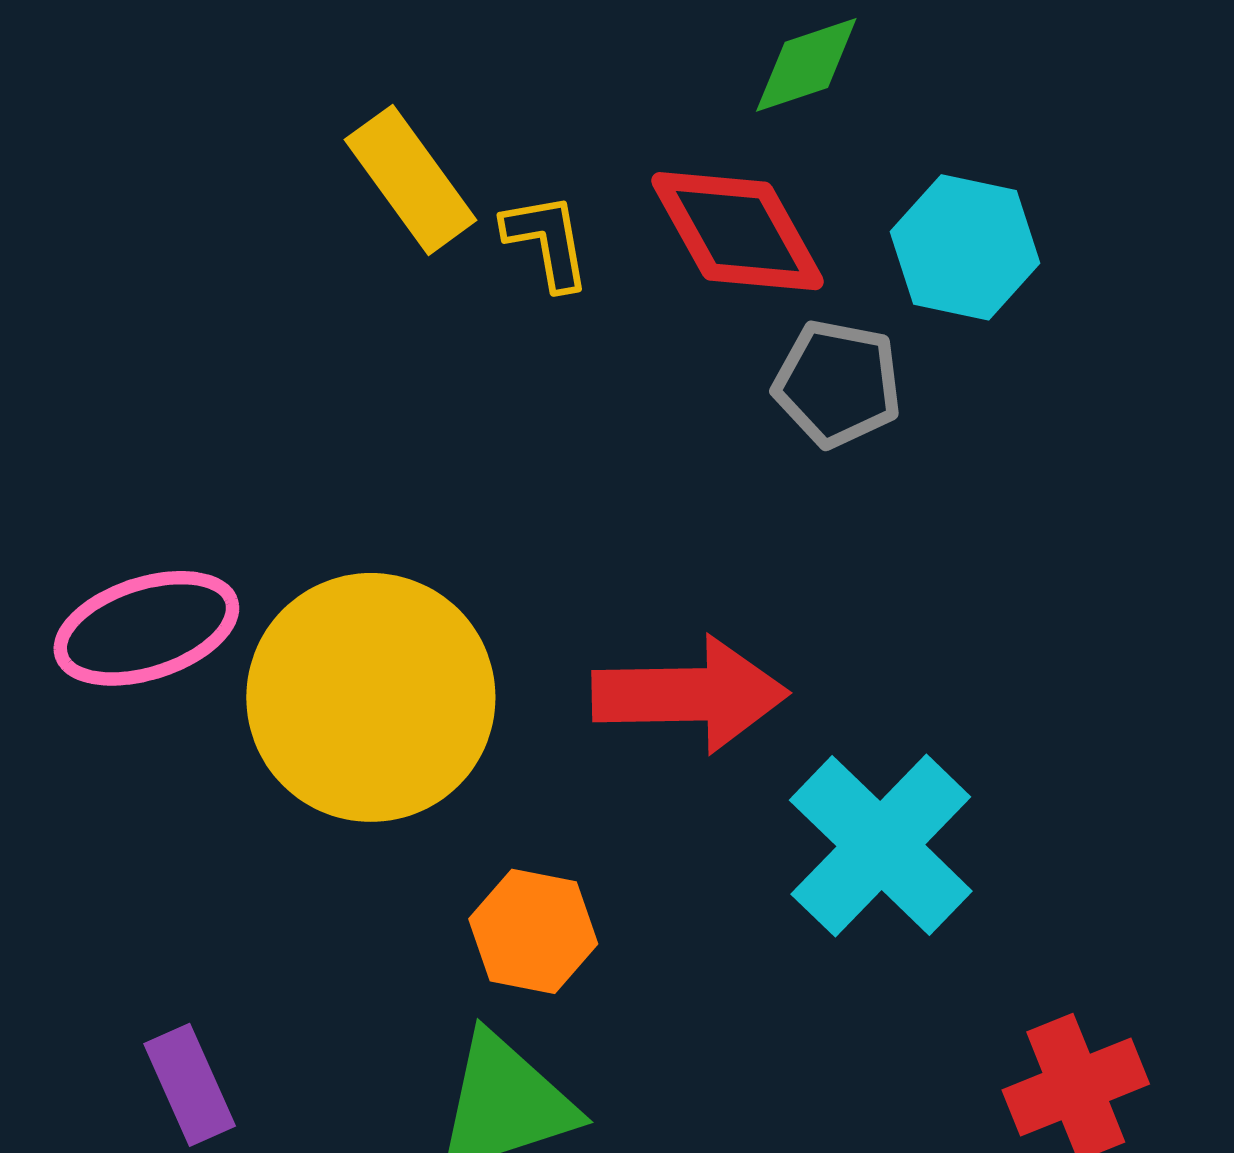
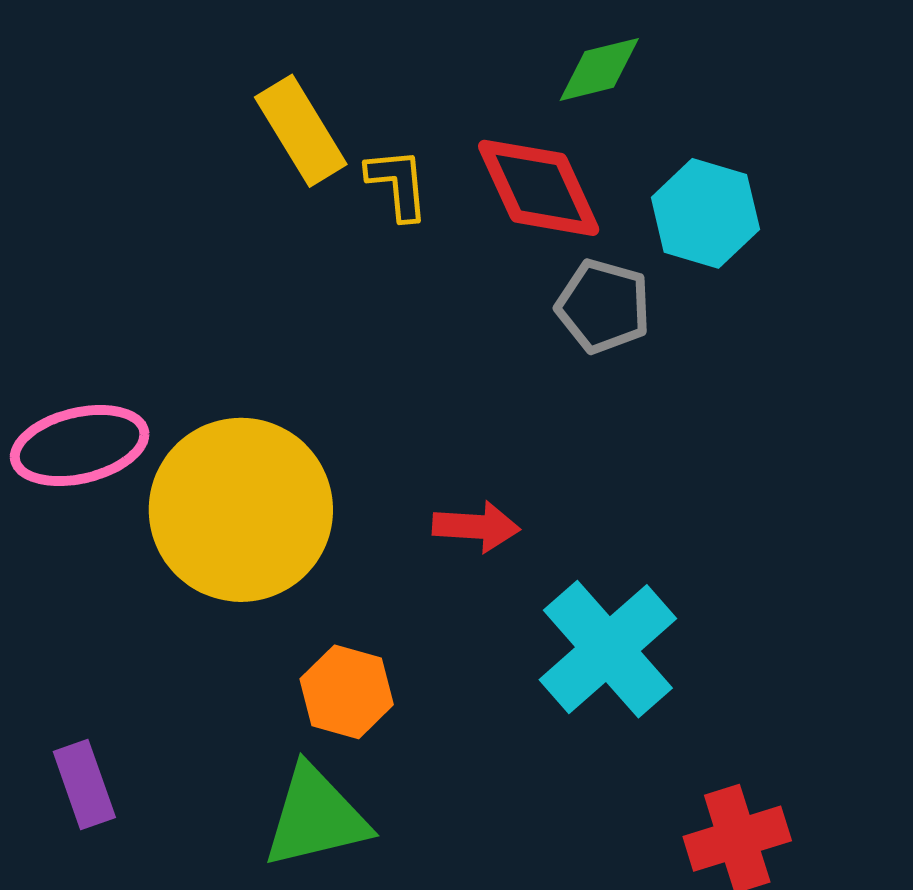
red arrow: (690, 695) -> (476, 527), size x0.6

